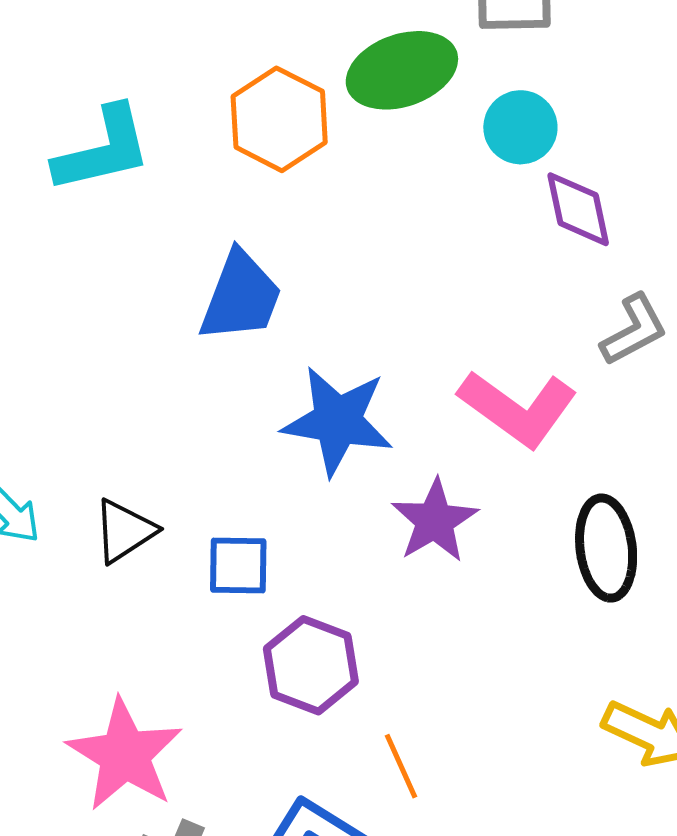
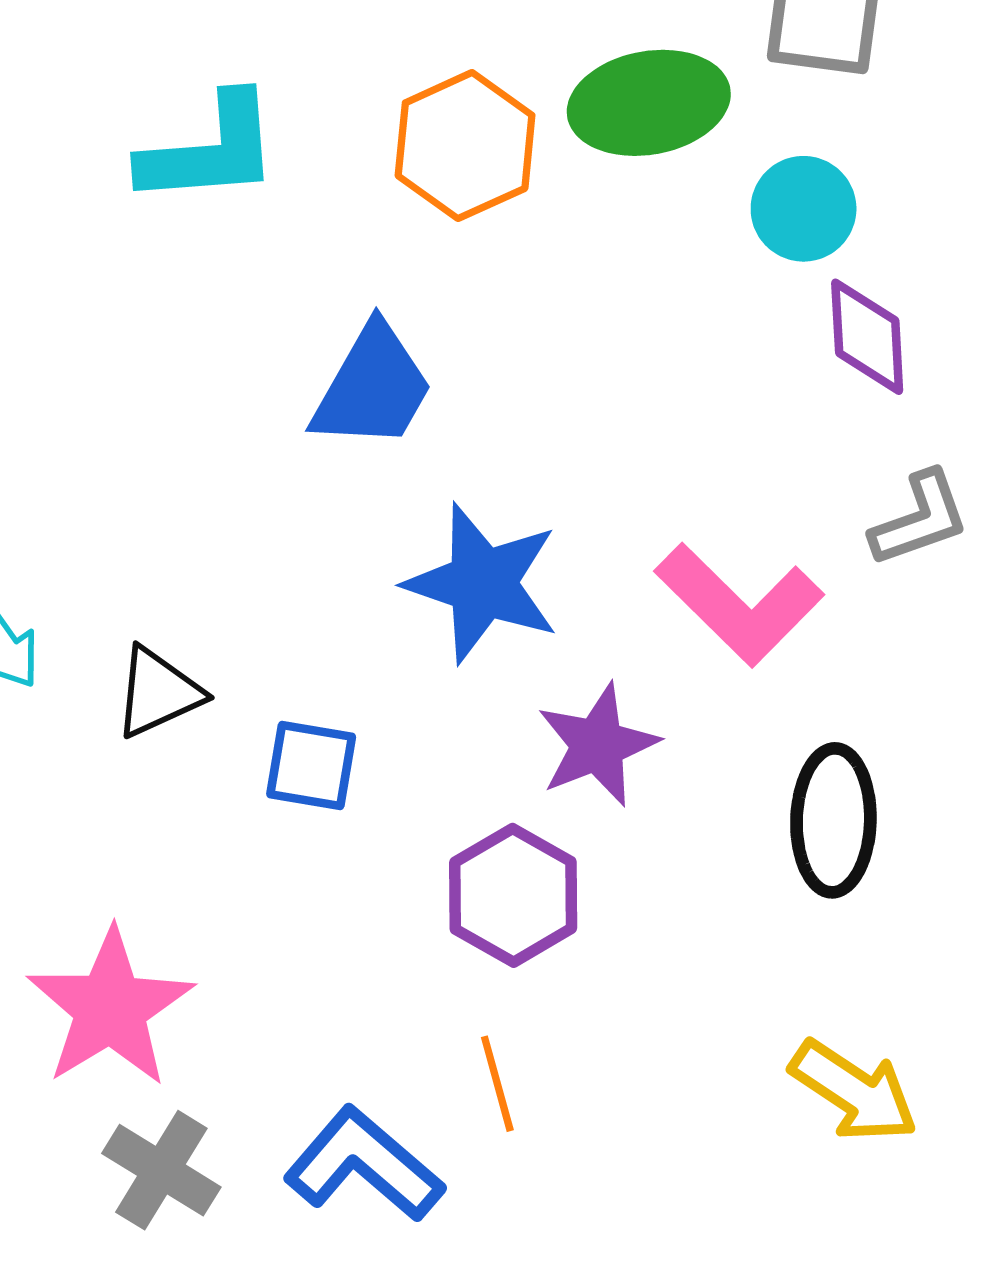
purple hexagon: (311, 665) -> (513, 895), moved

